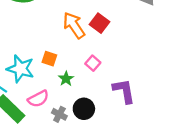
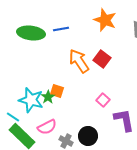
pink square: (93, 63) -> (103, 100), moved
green star: (66, 79) -> (48, 97), moved

